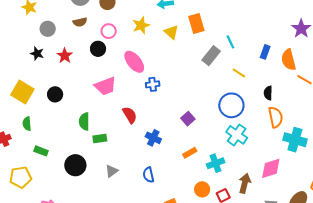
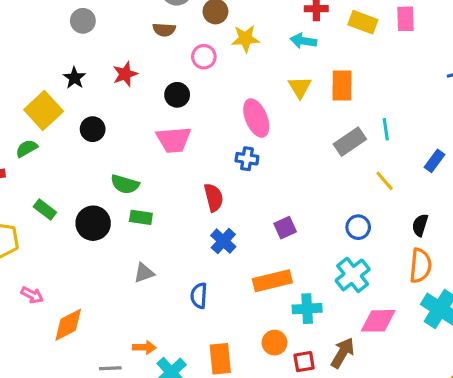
yellow star: (141, 25) -> (245, 39), moved
gray circle: (48, 29) -> (83, 21), moved
black circle: (98, 49) -> (177, 95), moved
black star: (37, 54) -> (74, 78), moved
pink ellipse: (134, 62) -> (256, 118), moved
blue circle: (231, 105) -> (358, 227), size x0.6
red semicircle: (130, 115) -> (214, 197), moved
green semicircle: (84, 122) -> (125, 184), turned -90
green semicircle: (27, 124) -> (27, 148), moved, turned 48
orange rectangle: (190, 153) -> (272, 281), size x1.6
black circle: (75, 165) -> (93, 223), moved
pink diamond: (271, 168) -> (378, 321), moved

